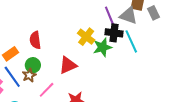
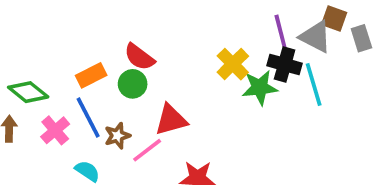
red semicircle: (35, 40) -> (139, 57), turned -54
green circle: (33, 65) -> (133, 84), moved
red triangle: (68, 65) -> (171, 120), moved
brown star: (29, 75) -> (117, 136), moved

